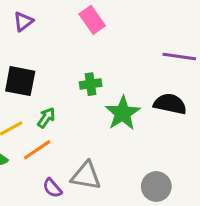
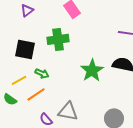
green cross: (91, 84) -> (58, 39), moved, size x1.5
green arrow: (46, 118) -> (42, 73), turned 80

